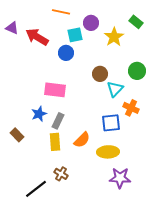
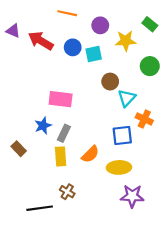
cyan square: (75, 35) -> (94, 54), moved
yellow star: (114, 37) -> (126, 41), turned 30
blue circle: (66, 53) -> (73, 47), moved
green circle: (137, 71) -> (150, 66), moved
black line: (36, 189) -> (40, 208), turned 30

